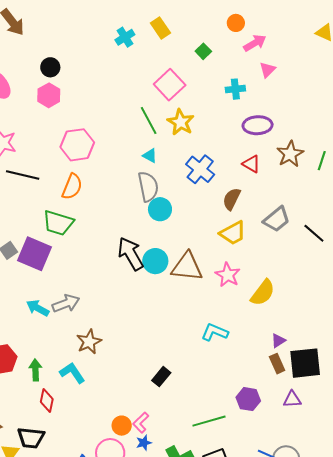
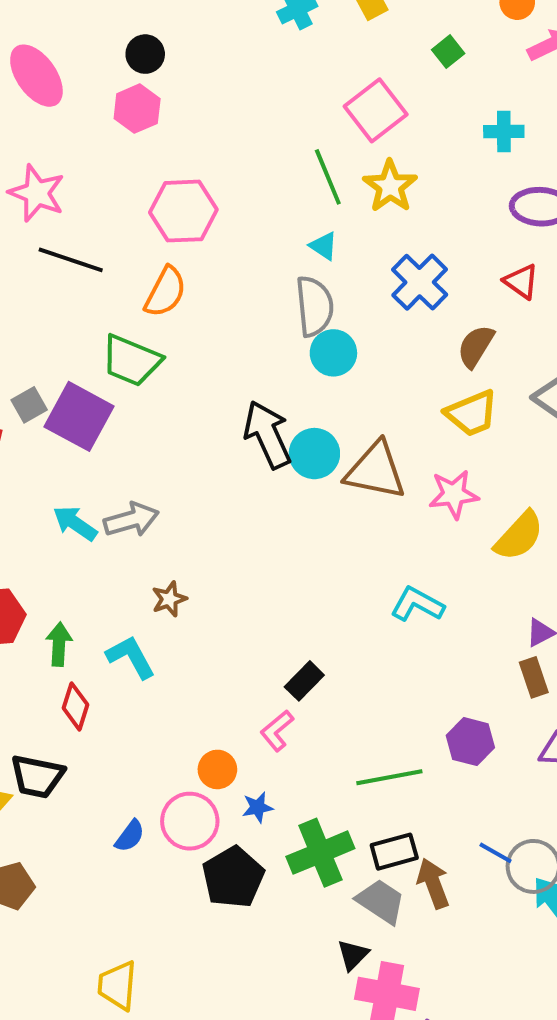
pink star: (228, 275) -> (454, 494), turned 30
brown star: (89, 342) -> (169, 599), size x0.7
pink L-shape: (141, 423) -> (277, 731), moved

